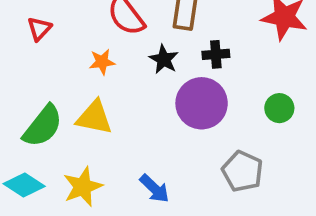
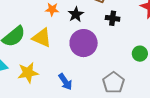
black star: (164, 59) -> (76, 14), moved
purple circle: (202, 103) -> (84, 43), moved

